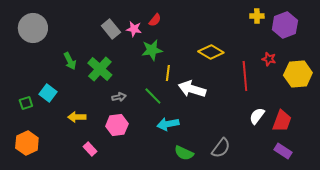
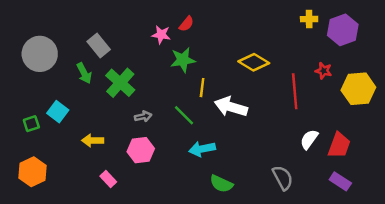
gray circle: (33, 28) -> (40, 54), moved
gray rectangle: (111, 29) -> (99, 45), moved
gray semicircle: (221, 148) -> (283, 178), moved, turned -65

